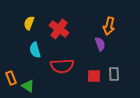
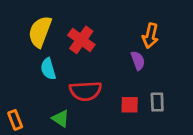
yellow semicircle: (29, 23) -> (40, 32), size x1.6
orange rectangle: (11, 78) -> (15, 120), moved
green triangle: (28, 86) -> (61, 119), moved

